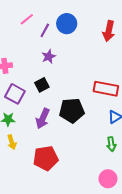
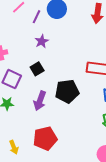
yellow arrow: (12, 142) -> (14, 147), moved

